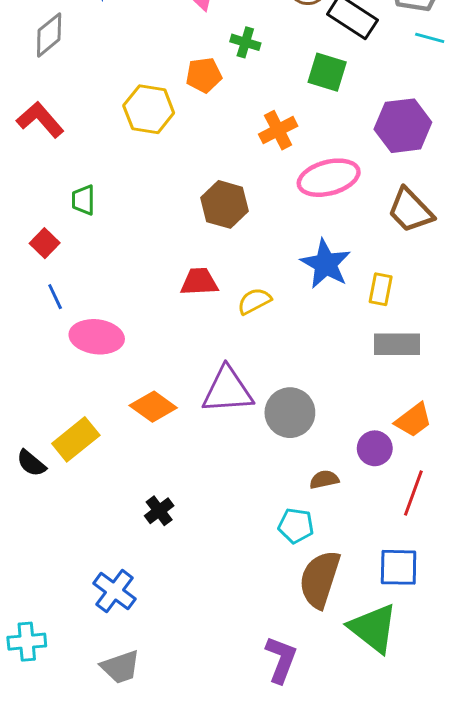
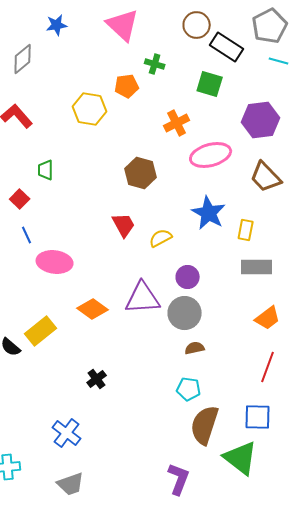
red trapezoid: (199, 282) -> (124, 225), turned 64
purple circle: (375, 448) -> (188, 277), moved
brown semicircle: (324, 480) -> (195, 348), moved

